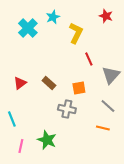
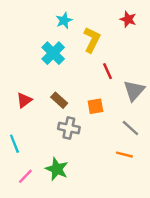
cyan cross: (28, 28) -> (53, 53), moved
gray cross: (67, 109) -> (69, 128), moved
pink line: (21, 146) -> (25, 176), turned 32

